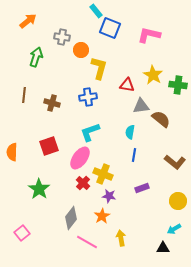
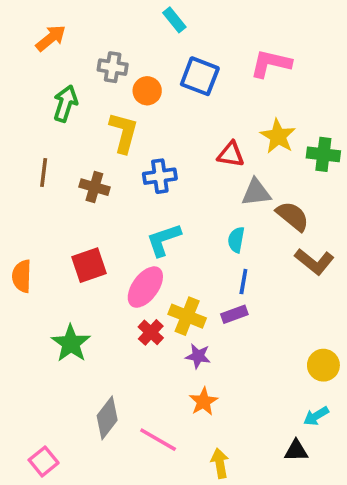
blue square: (110, 28) -> (200, 76), moved
yellow L-shape: (99, 68) -> (124, 133), moved
brown L-shape: (175, 162) -> (314, 262), moved
purple rectangle: (142, 188) -> (234, 314), moved
orange star: (102, 216) -> (203, 401), moved
gray diamond: (71, 218) -> (107, 418), moved
pink square: (22, 233) -> (44, 461), moved
yellow arrow: (121, 238) -> (220, 463), moved

